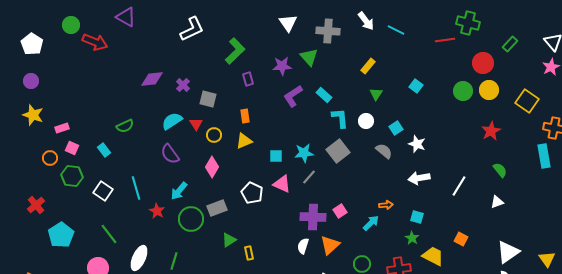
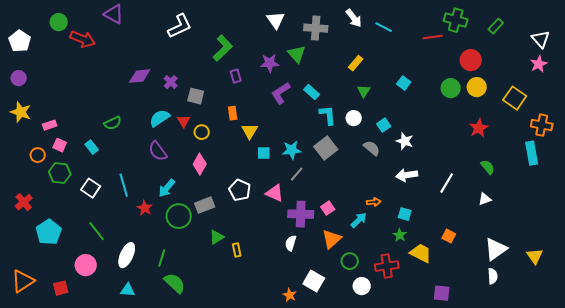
green rectangle: (510, 44) -> (496, 26), moved
yellow triangle: (244, 141) -> (250, 131), moved, turned -36
pink triangle: (282, 184) -> (275, 193), moved
orange triangle: (330, 245) -> (332, 239), moved

